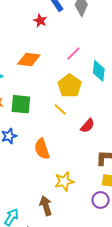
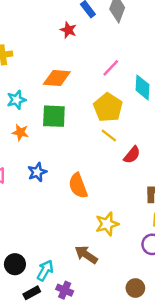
green square: (21, 104) -> (54, 116), moved
yellow line: (60, 110) -> (109, 135), moved
brown arrow: (46, 206) -> (86, 255), turned -36

